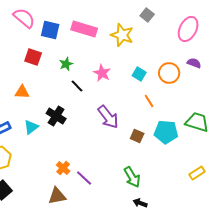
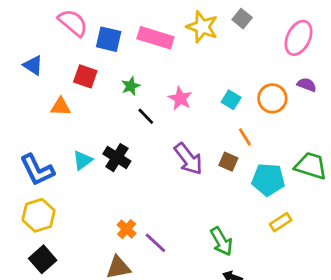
yellow star: (122, 35) -> (202, 27), moved
orange triangle: (22, 92) -> (61, 107), moved
cyan triangle: (31, 127) -> (83, 160), moved
brown square: (137, 136) -> (228, 162), moved
yellow rectangle: (197, 173) -> (281, 222), moved

